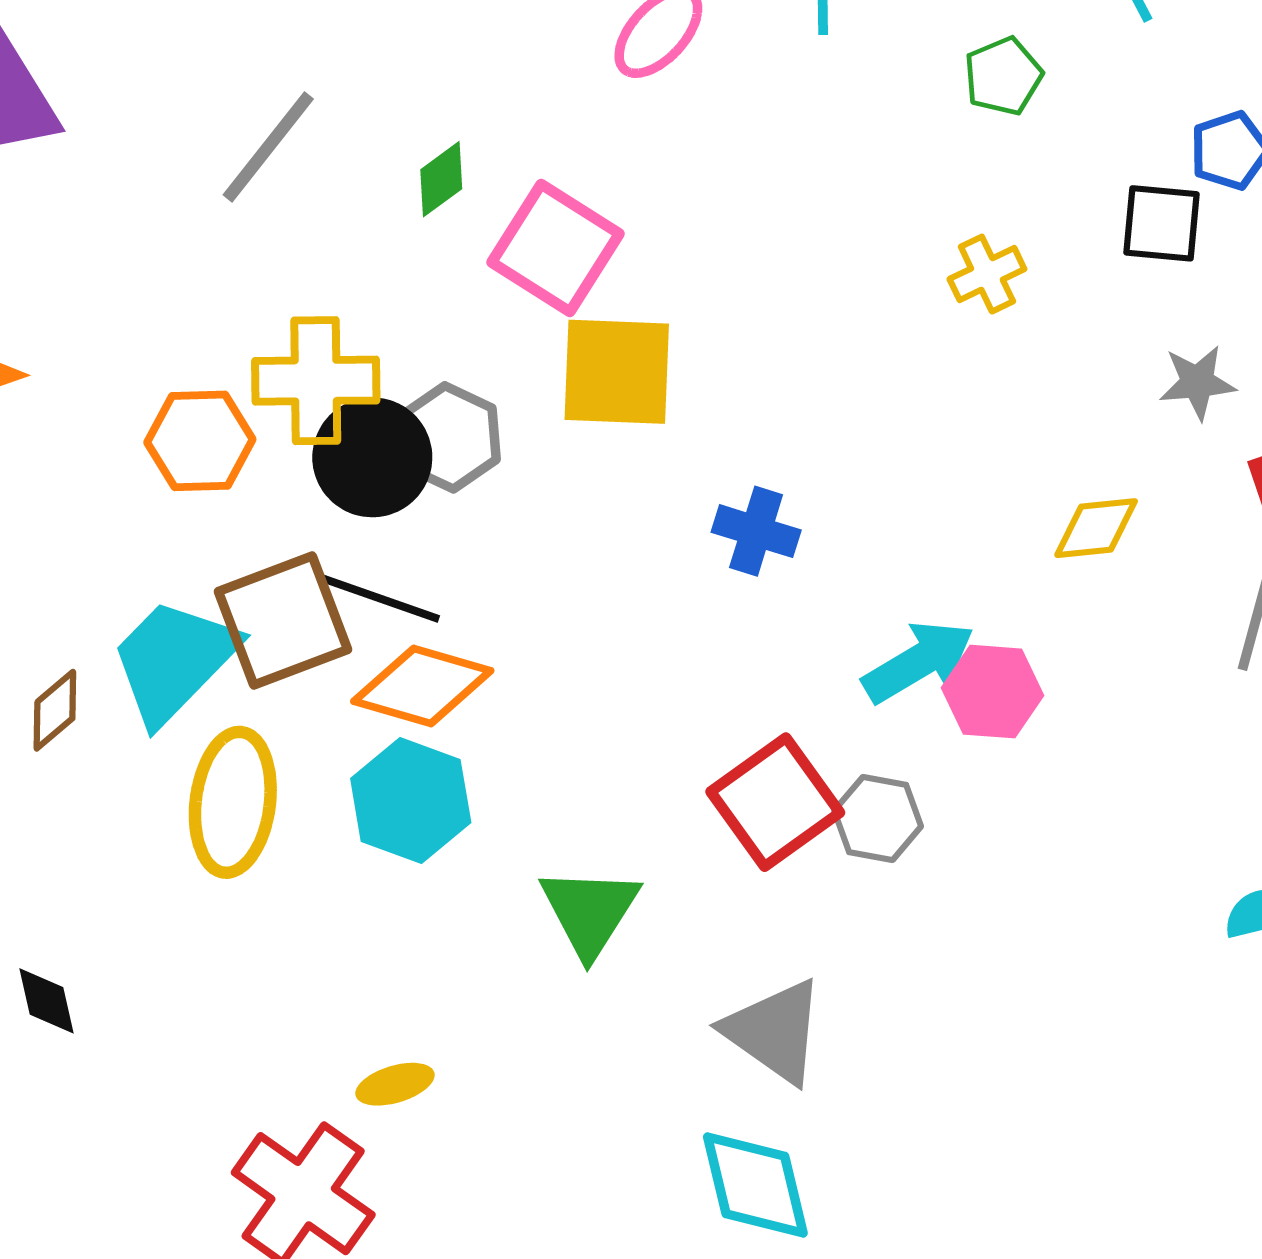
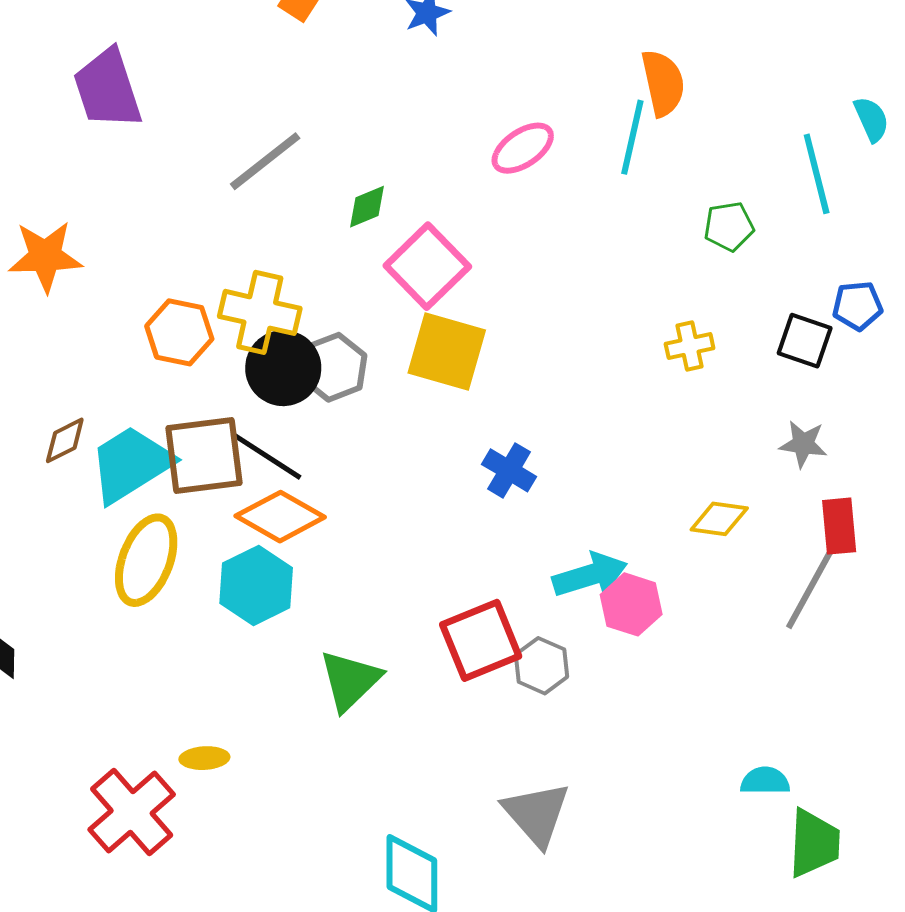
brown diamond: (55, 710) -> (65, 440), moved
gray triangle: (774, 1031) -> (536, 814), moved

